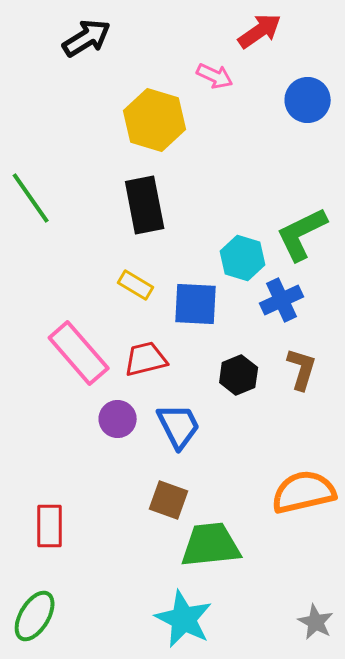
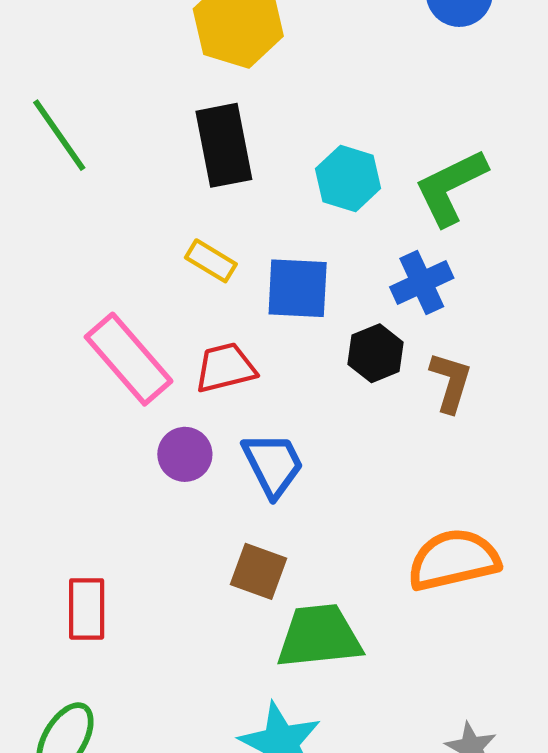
cyan hexagon: (243, 258) -> (348, 178), moved
black hexagon: (239, 375) -> (376, 353), moved

